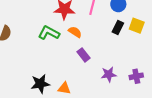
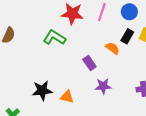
orange semicircle: (75, 32) -> (113, 48), moved
purple star: (109, 74) -> (103, 86), moved

